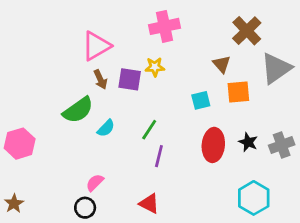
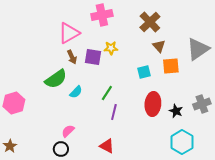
pink cross: (165, 26) -> (102, 15), moved
brown cross: (247, 31) -> (150, 22), moved
black star: (248, 142) -> (176, 111), moved

